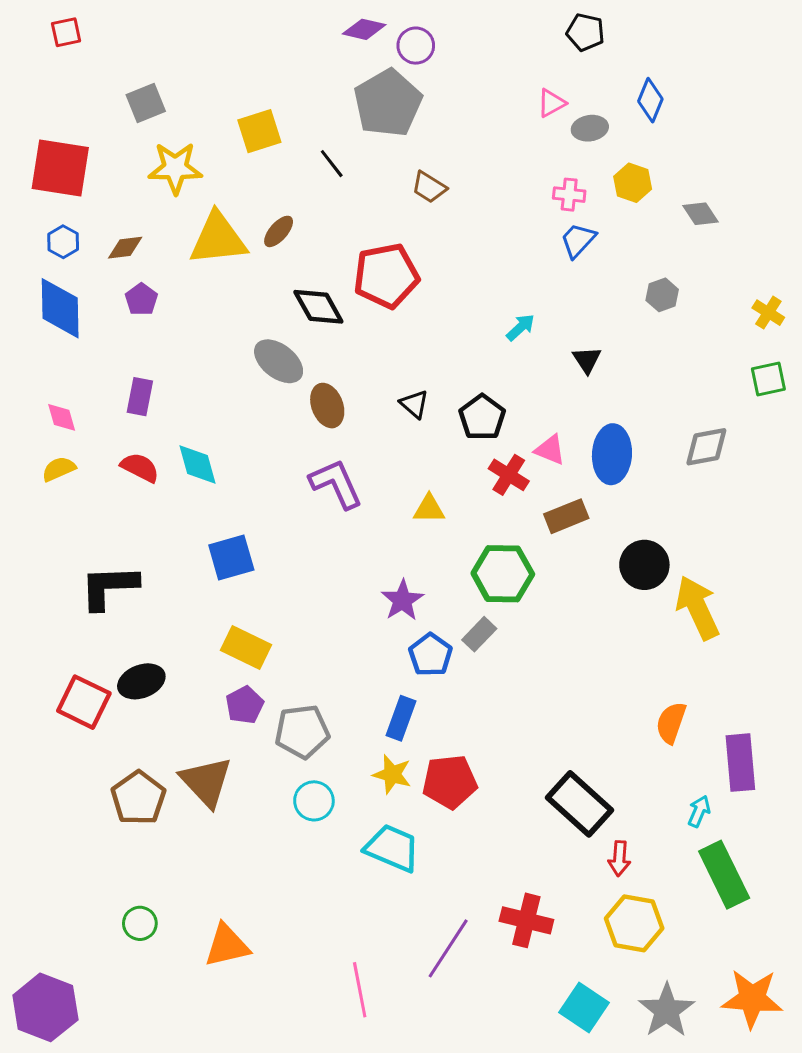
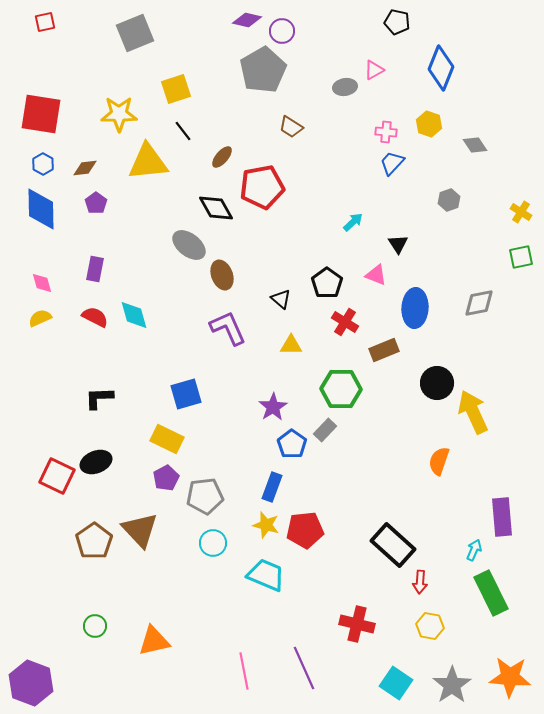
blue diamond: (650, 100) -> (441, 68), size x1.5
gray square: (146, 103) -> (135, 33), moved, size x1.4
gray ellipse: (590, 128) -> (345, 87), moved
black line: (332, 164) -> (183, 131), moved
brown ellipse: (279, 231) -> (222, 157), moved
black triangle: (414, 404) -> (281, 299), moved
pink triangle: (550, 450) -> (376, 275), moved
blue square: (231, 557) -> (186, 394), moved
black L-shape: (109, 587) -> (99, 398), moved, size x0.7
orange semicircle: (671, 723) -> (439, 461), moved
yellow hexagon: (634, 923) -> (430, 626), size x0.7
purple line: (448, 948) -> (304, 668), moved, turned -57

